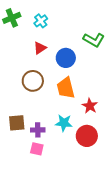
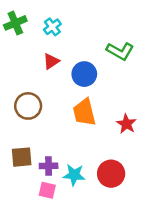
brown circle: (33, 81) -> (28, 106), moved
red star: (90, 106) -> (126, 124), moved
cyan star: (64, 123) -> (74, 175), moved

